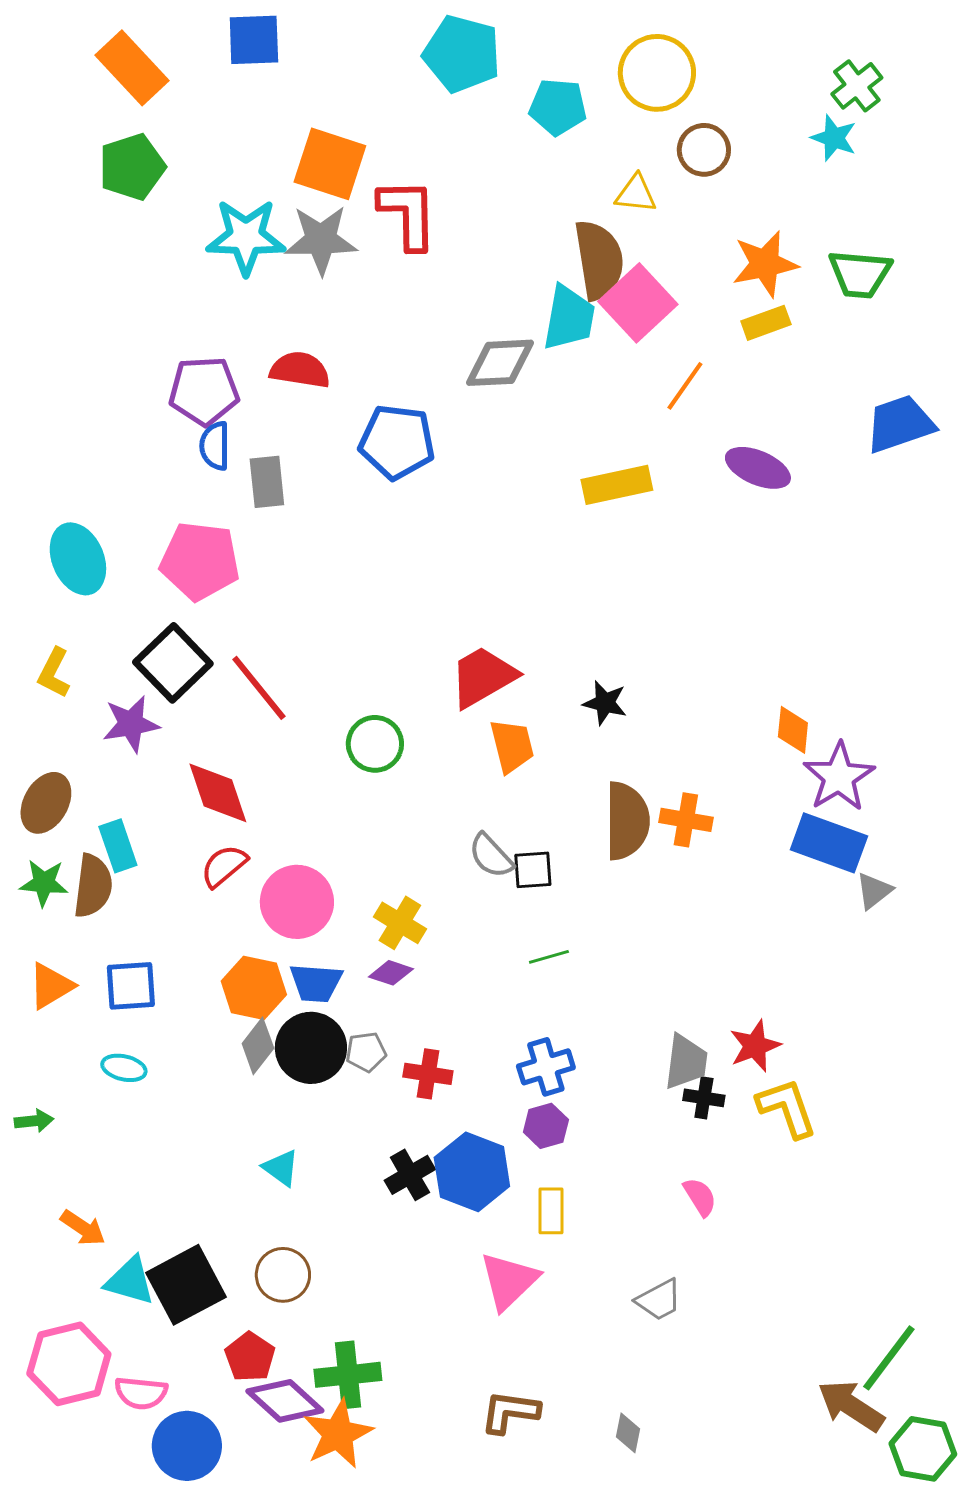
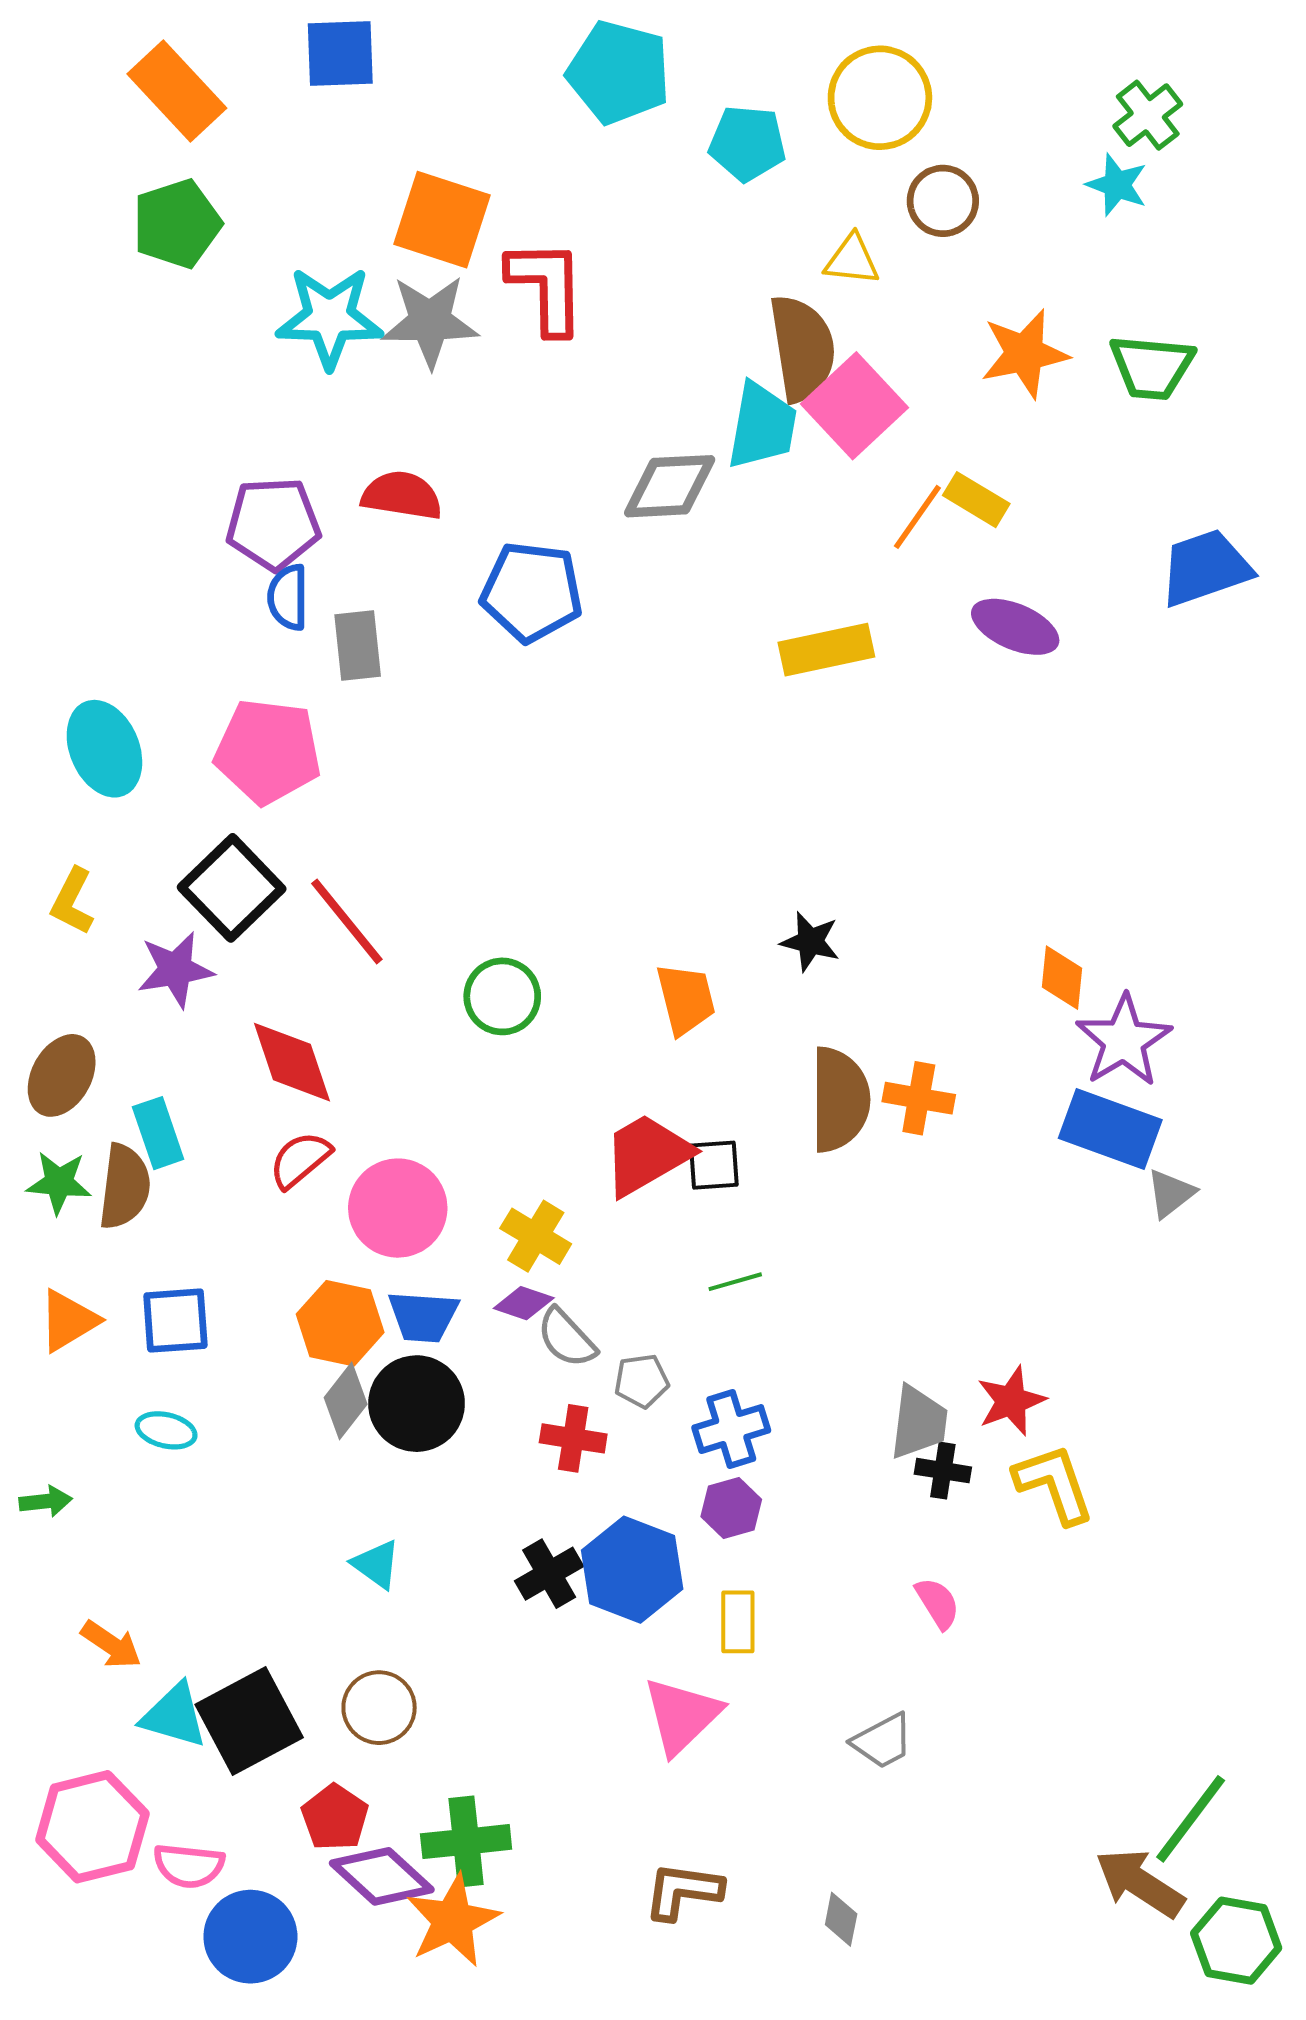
yellow rectangle: (766, 323) -> (976, 500), moved, turned 51
red trapezoid: (483, 677) -> (647, 1154), moved
gray semicircle: (491, 856) -> (567, 1338), moved
gray pentagon: (366, 1052) -> (642, 1381), moved

